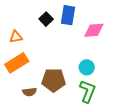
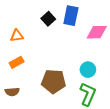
orange rectangle: (17, 63) -> (17, 62), size x0.6
brown semicircle: (30, 92) -> (12, 92), moved

